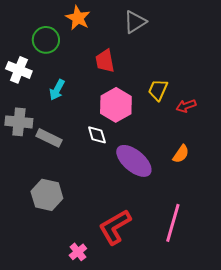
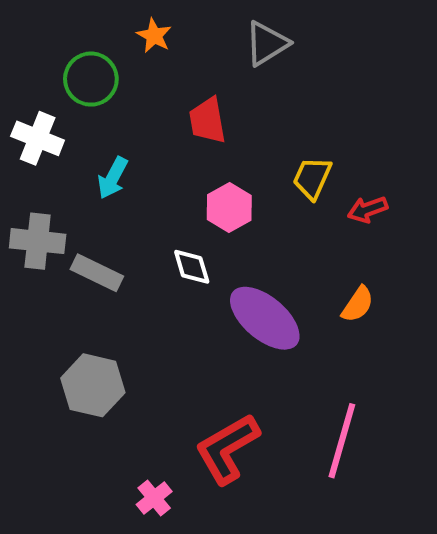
orange star: (78, 18) -> (154, 36), size x0.7
pink hexagon: (116, 105) -> (229, 207), size x0.7

